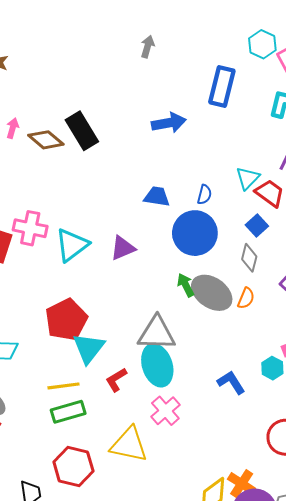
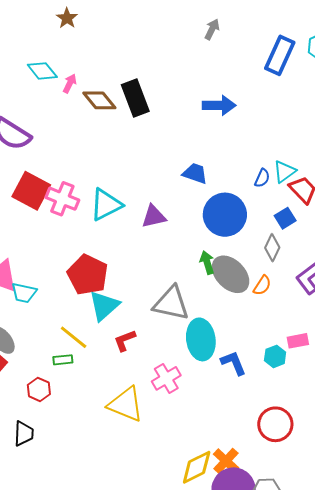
blue rectangle: (222, 86) -> (280, 55), moved
blue semicircle: (204, 195) -> (262, 178), moved
pink cross: (30, 228) -> (62, 199), moved
red pentagon: (66, 320) -> (88, 275), turned -30
cyan ellipse: (157, 365) -> (201, 339), moved
yellow line: (63, 386) -> (74, 337), turned 36
green rectangle: (68, 412) -> (63, 360), moved, size x0.6
red hexagon: (73, 467) -> (39, 389), moved, size x0.6

